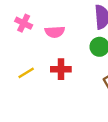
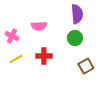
pink cross: (24, 23) -> (12, 36), moved

